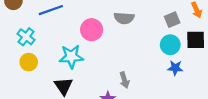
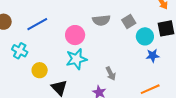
gray square: (172, 20) -> (129, 22), moved
cyan star: (71, 57) -> (76, 59), moved
yellow circle: (29, 62) -> (40, 70), moved

